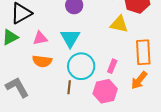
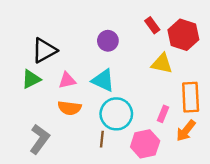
cyan triangle: (70, 38) -> (103, 80), turned -35
pink rectangle: (112, 66) -> (163, 114), moved
gray L-shape: (17, 87) -> (40, 139), turned 65

